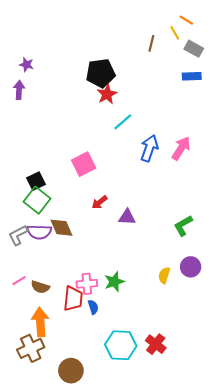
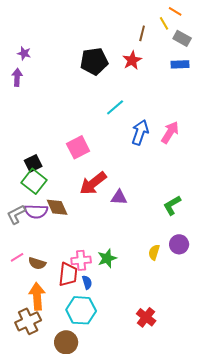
red star: (107, 94) -> (132, 60), moved
red arrow: (100, 202) -> (93, 183), size x1.8
cyan hexagon: (121, 345) -> (81, 310), moved

